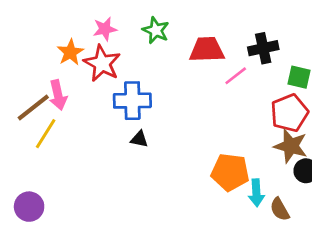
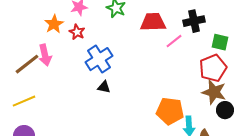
red star: (102, 63) -> (77, 32), size x0.6
blue cross: (132, 101) -> (99, 59), turned -32
yellow line: (46, 134) -> (24, 101), moved, turned 35

